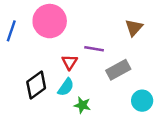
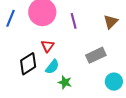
purple line: (94, 49) -> (74, 21), moved, turned 63
red triangle: (70, 62) -> (48, 46), moved

